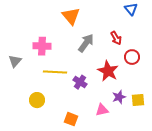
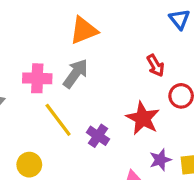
orange triangle: (71, 16) -> (84, 30), turned 48
gray arrow: (86, 43) -> (76, 74), moved
yellow line: (55, 72) -> (58, 120), turned 50

